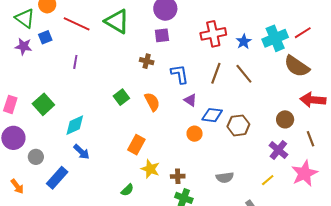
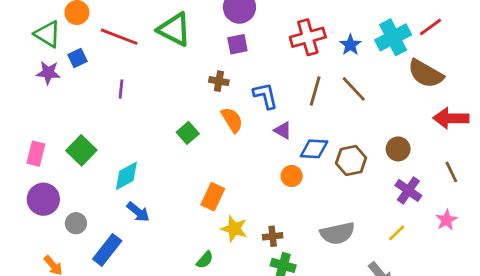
orange semicircle: (152, 102) -> (232, 120), moved
brown circle: (285, 119) -> (398, 149), moved
pink star: (304, 173) -> (446, 220), size x0.6
gray semicircle: (225, 177) -> (337, 233), size x1.4

